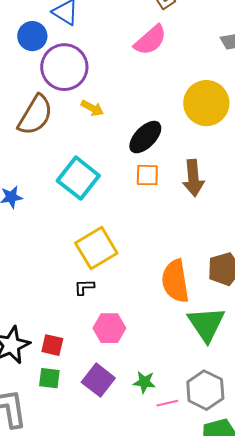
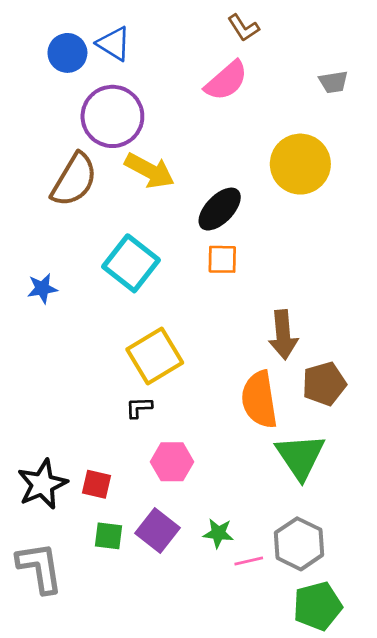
blue circle: (32, 36) -> (67, 53), moved
yellow arrow: (92, 108) -> (150, 171), size x1.6
brown arrow: (193, 178) -> (283, 335), moved
green square: (49, 378) -> (108, 536), moved

